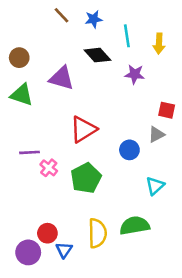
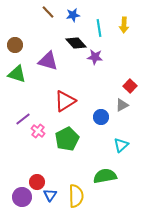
yellow arrow: (159, 44) -> (124, 25), moved
purple star: (135, 74) -> (95, 57), moved
red square: (167, 110) -> (130, 86), turned 32
purple line: (29, 152) -> (23, 119), turned -35
yellow semicircle: (97, 233) -> (76, 196), moved

